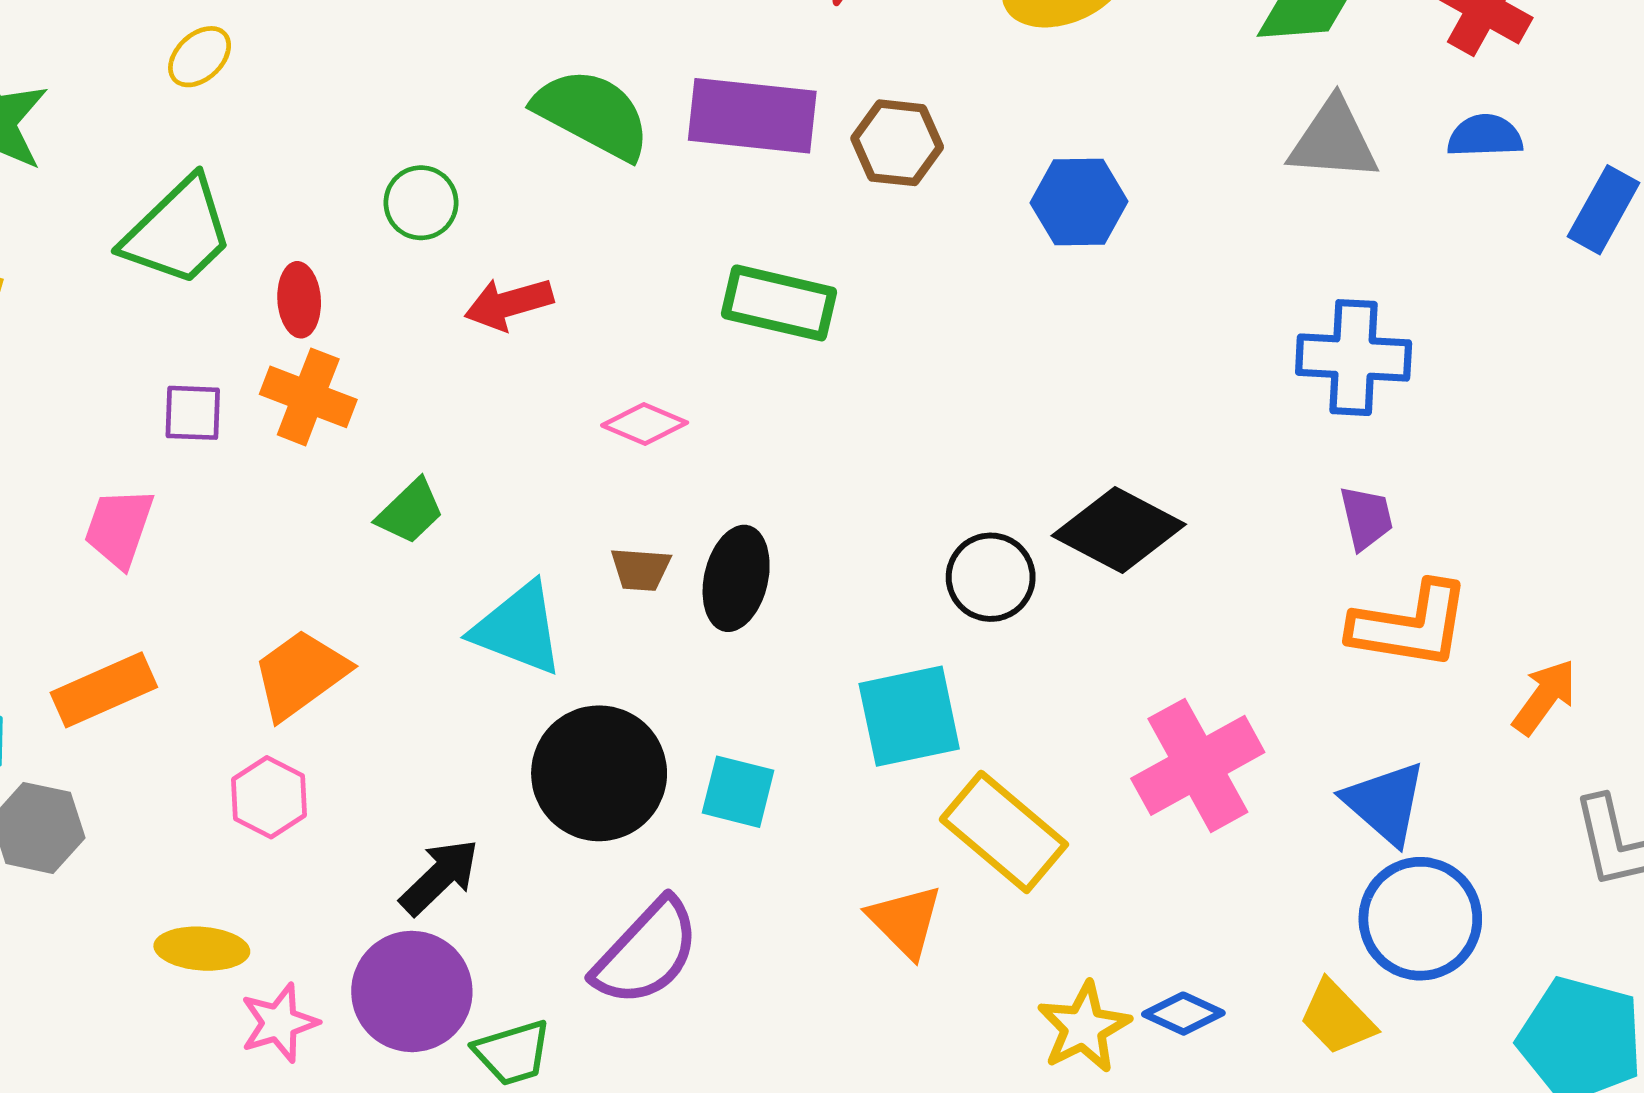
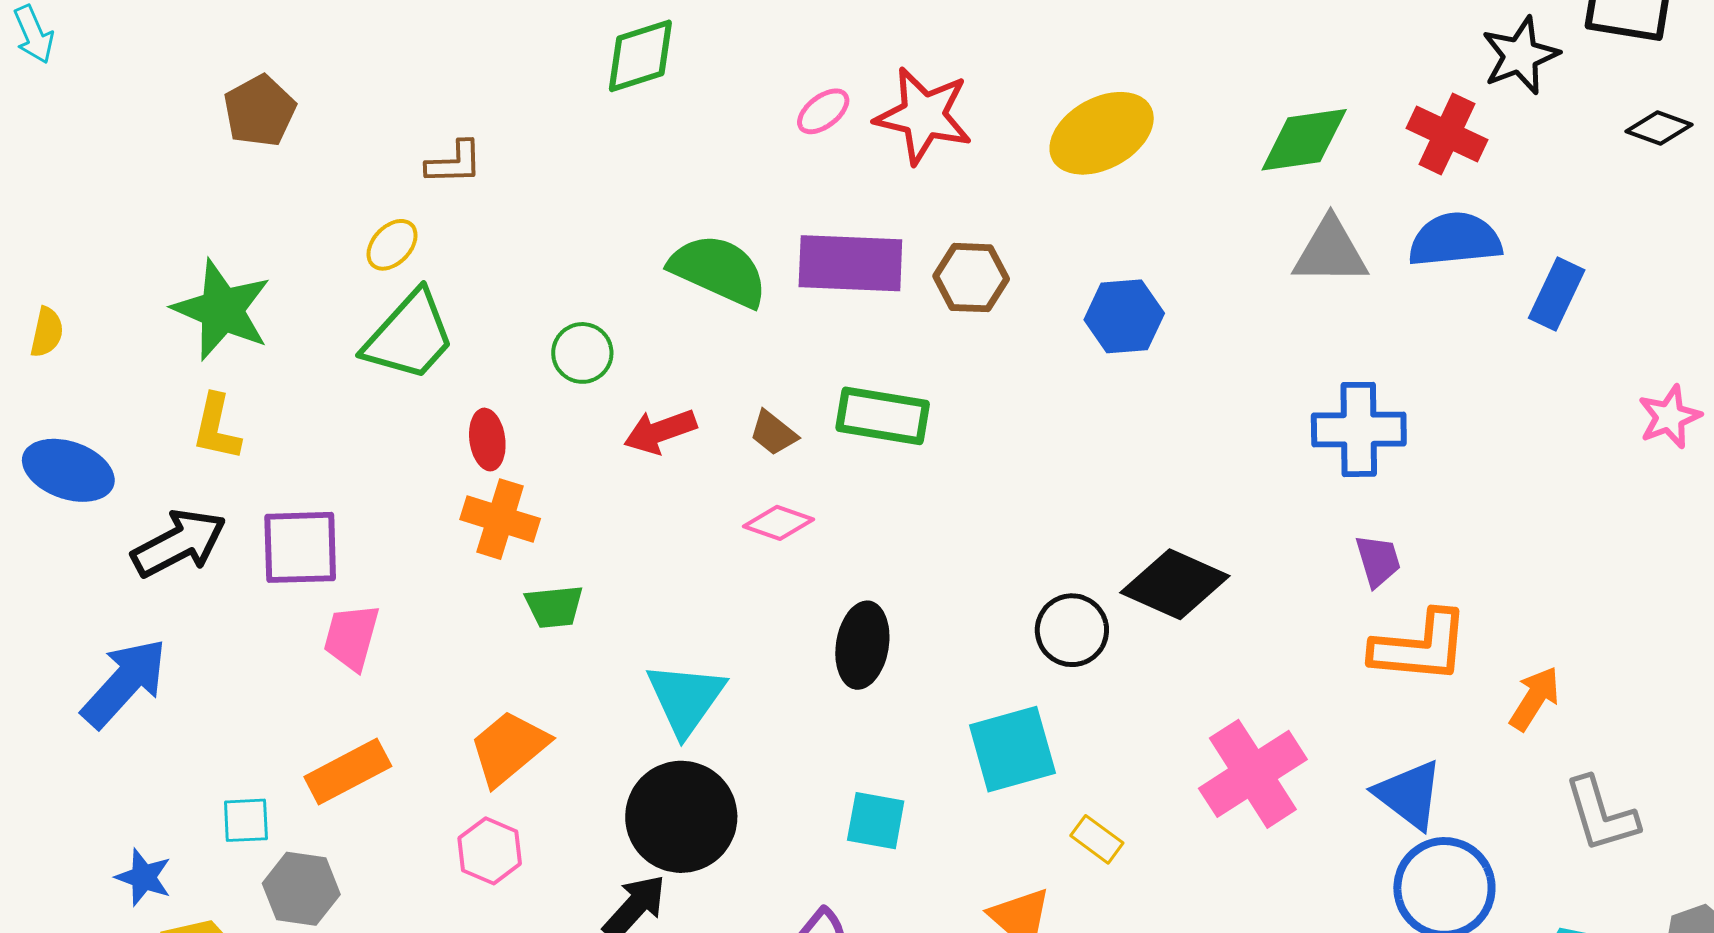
blue semicircle: (1485, 136) -> (1455, 240), size x1.5
green trapezoid: (178, 232) -> (409, 336), moved
purple square: (193, 413) -> (300, 547), moved, size x1.6
green trapezoid: (410, 512) -> (554, 607), moved, turned 42
brown trapezoid: (641, 569) -> (773, 433), moved, turned 38
cyan triangle: (518, 629) -> (686, 698), turned 48
black circle: (599, 773) -> (681, 817), moved
yellow rectangle: (1004, 832) -> (1097, 839), size x0.5

